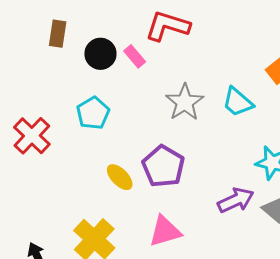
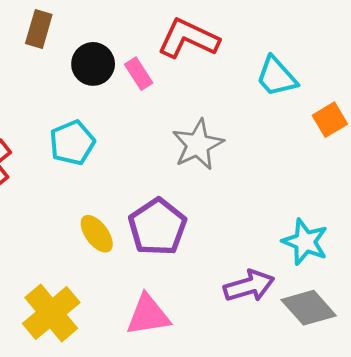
cyan trapezoid: (238, 102) -> (276, 77), moved

